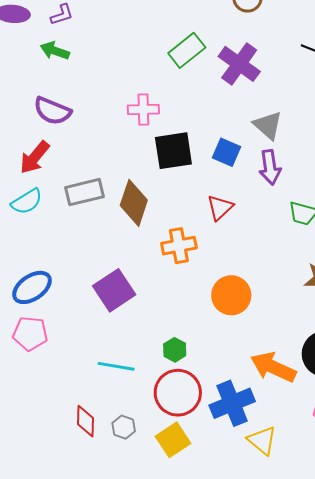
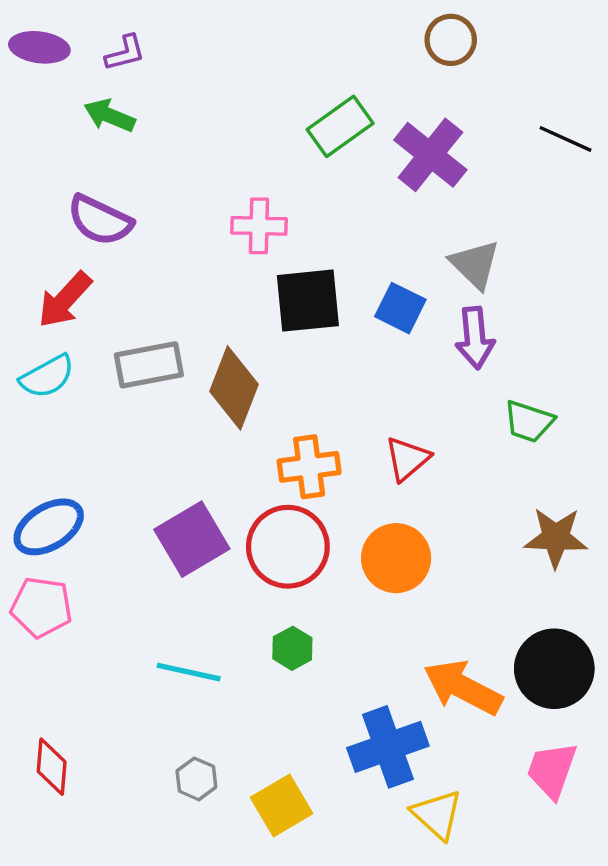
red triangle: (220, 208) -> (407, 459), moved
red circle: (178, 393) -> (288, 547), moved
red diamond: (86, 421) -> (52, 767), moved

